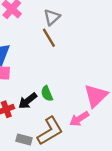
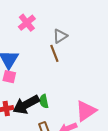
black arrow: (28, 101) -> (26, 105), size x1.5

